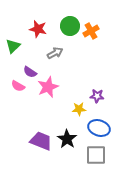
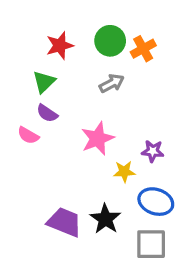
red star: (38, 29) -> (60, 46), turned -30
green triangle: (13, 46) -> (44, 82), moved
gray arrow: (55, 53) -> (112, 83), moved
pink star: (48, 87) -> (98, 139), moved

